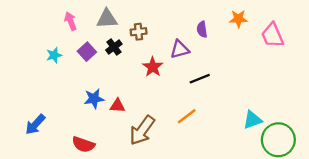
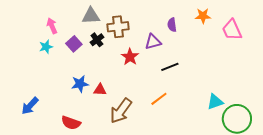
pink arrow: (70, 21) -> (52, 26), moved
brown cross: (139, 32) -> (118, 27), size x1.5

